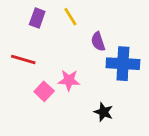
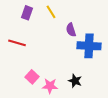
pink star: (69, 80) -> (50, 86), moved
pink square: (44, 91) -> (32, 77), moved

